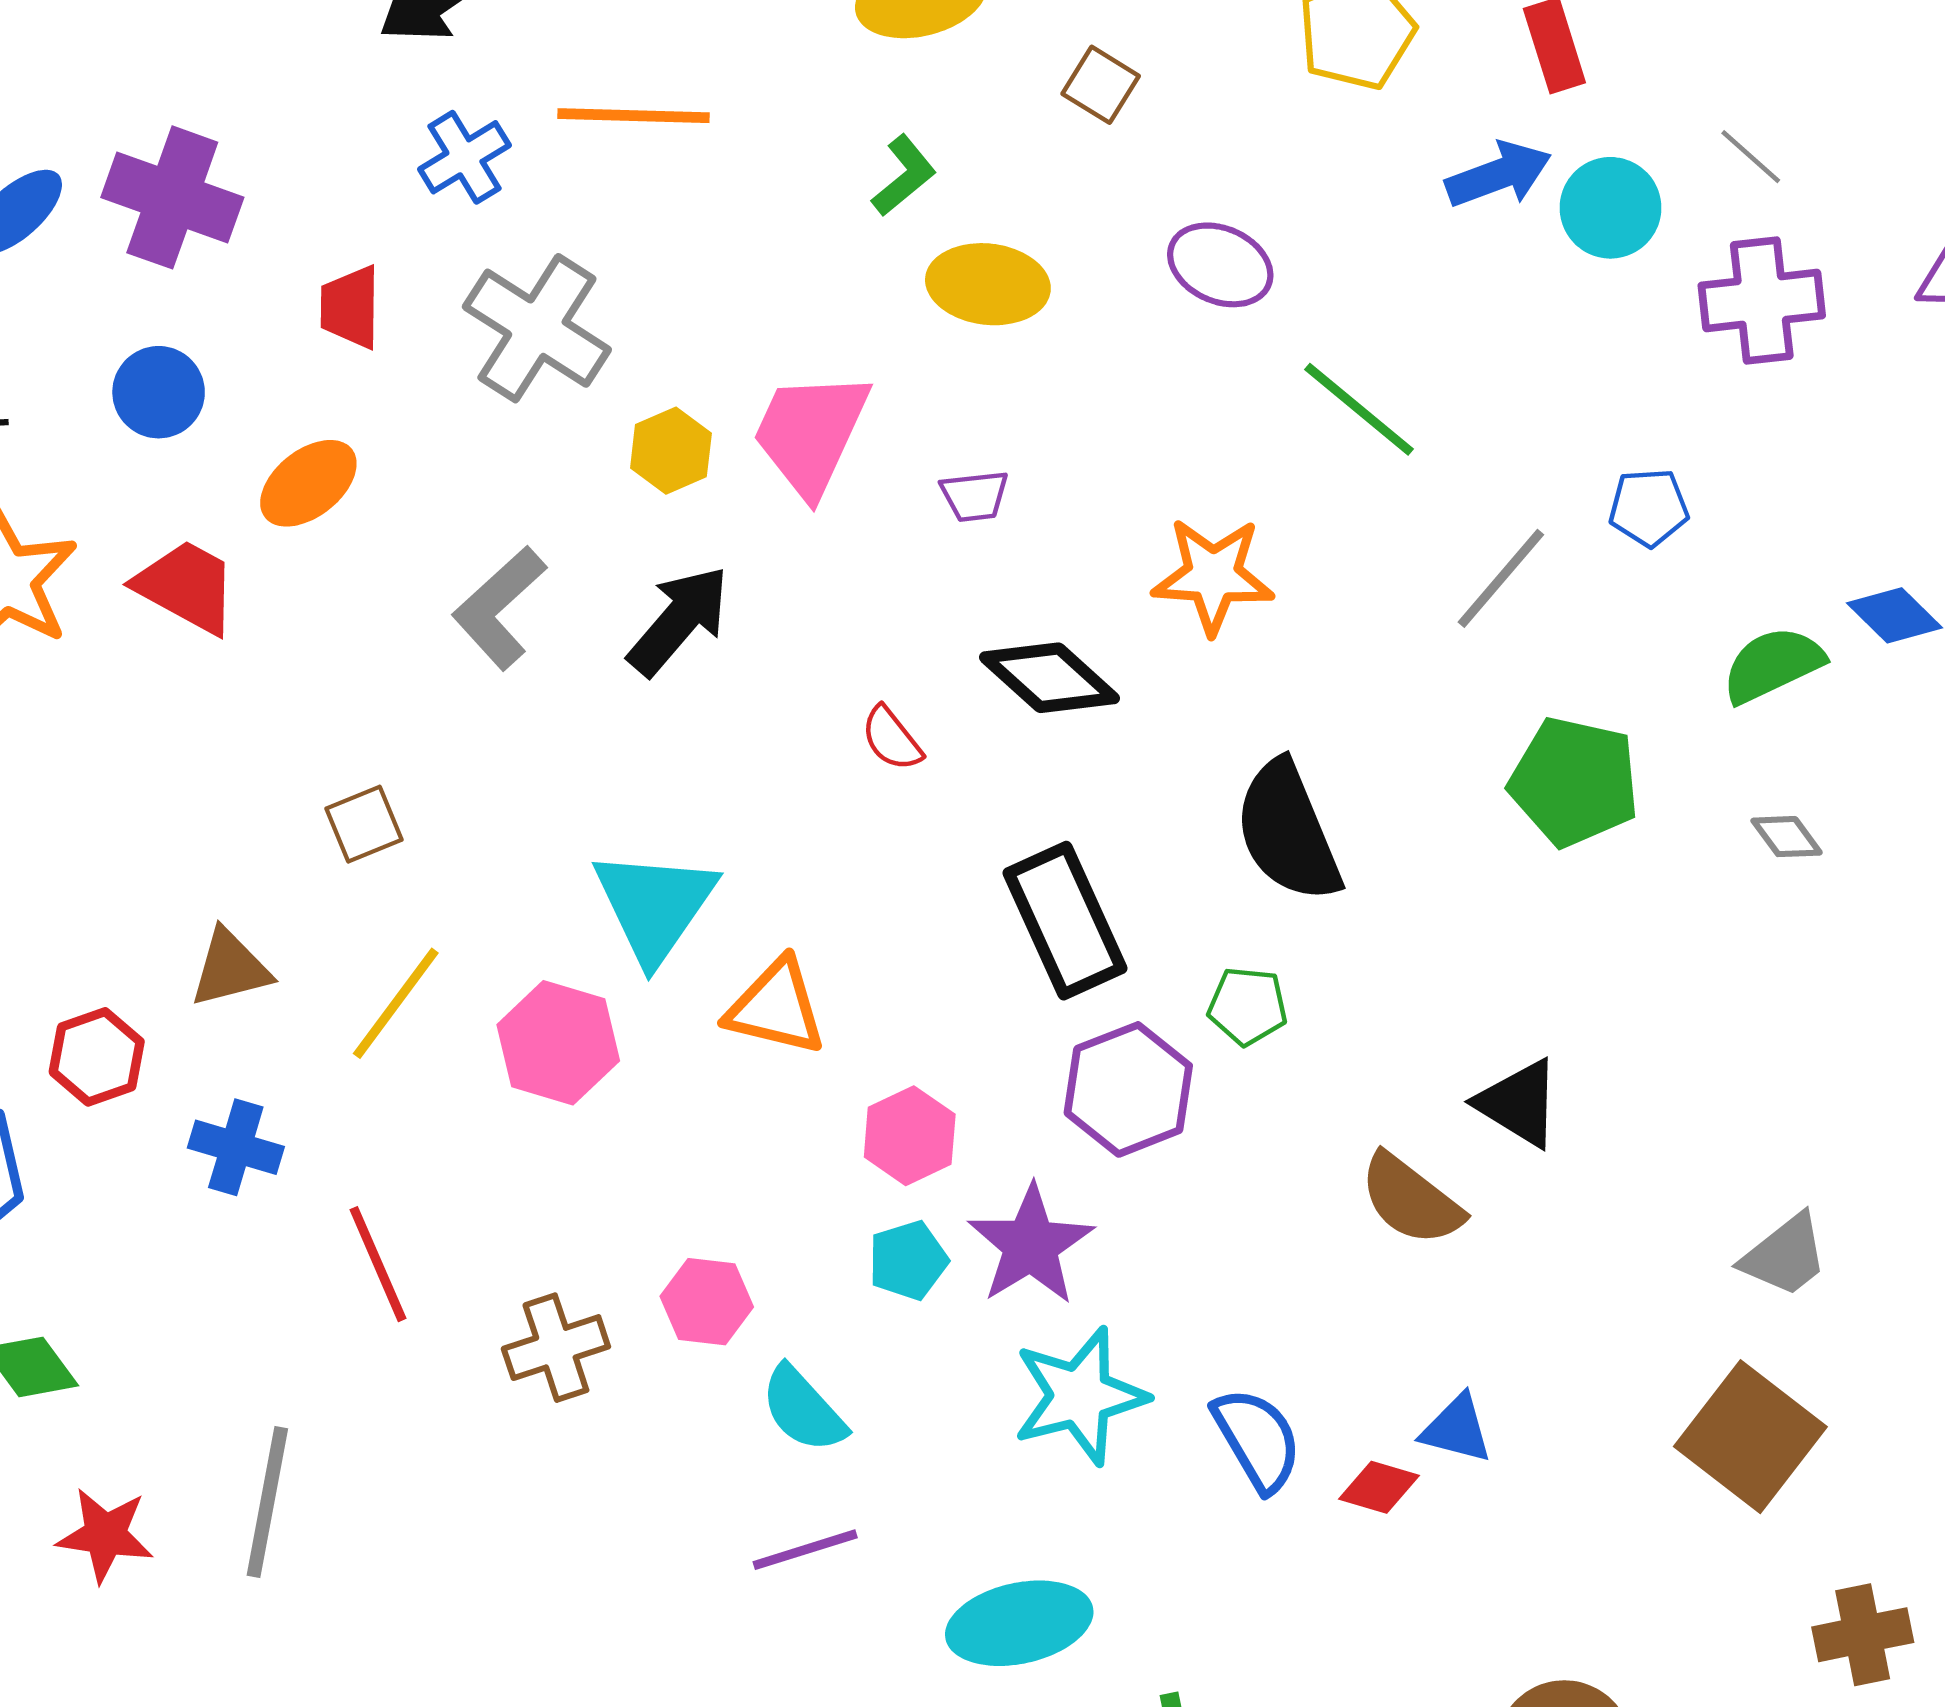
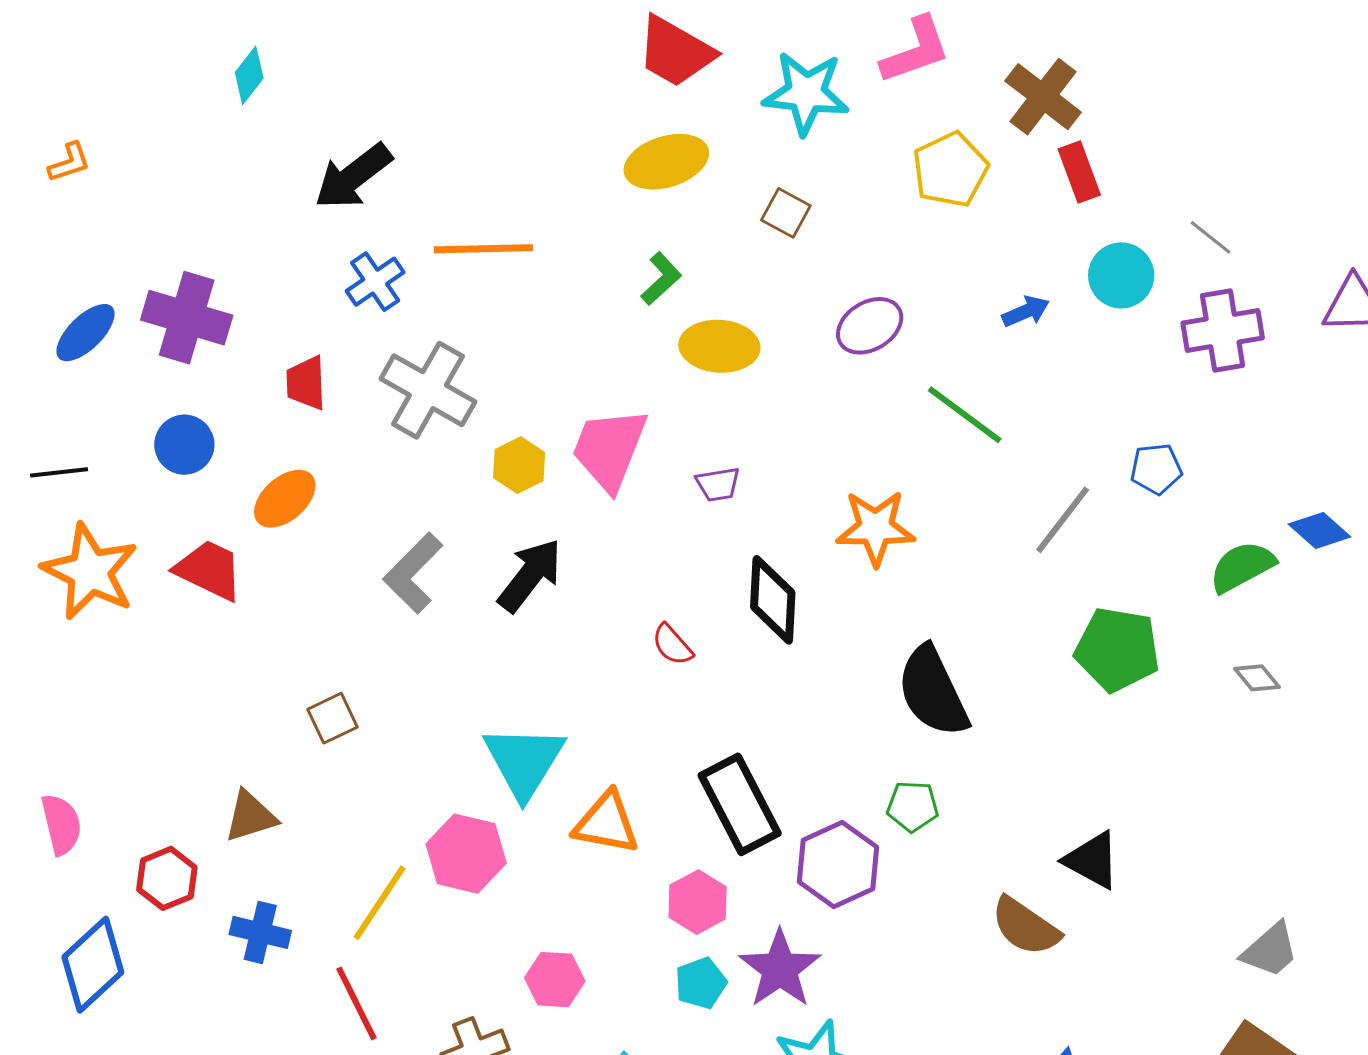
blue arrow: (1499, 175) -> (1026, 311), moved, size x0.7
purple ellipse: (1220, 265) -> (870, 326), turned -52
black diamond: (1049, 678) -> (773, 600), turned 54
black rectangle: (1065, 921) -> (740, 804), moved
yellow line: (396, 1003) -> (380, 903), moved
pink hexagon: (707, 1302) -> (555, 980), moved

